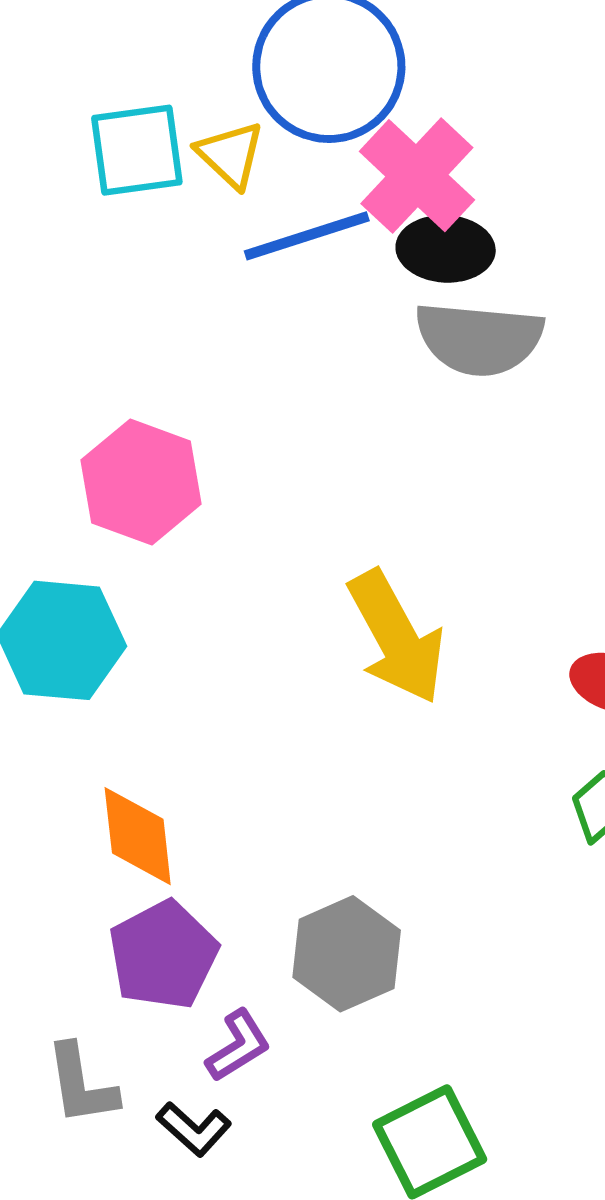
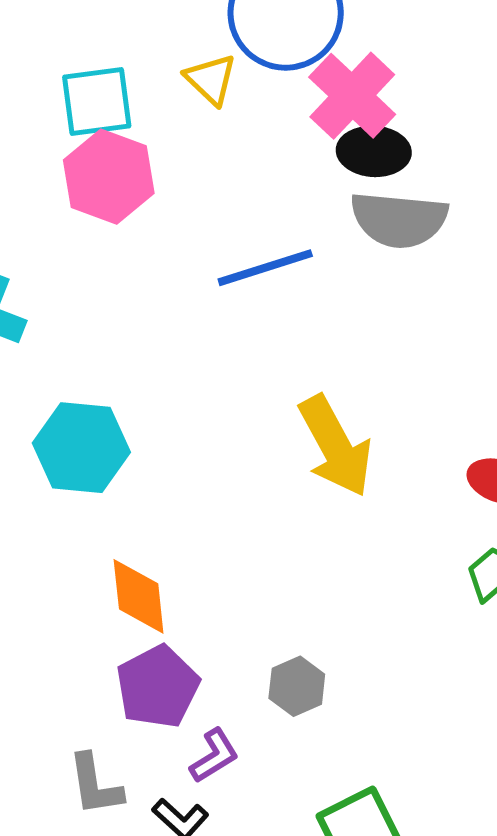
cyan square: (137, 150) -> (97, 102), moved
blue line: (307, 236) -> (265, 268), moved
pink hexagon: (141, 482) -> (109, 177), moved
gray hexagon: (347, 954) -> (297, 686), size x0.7

